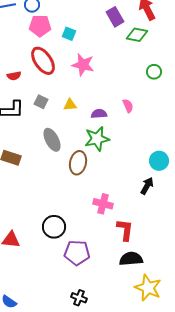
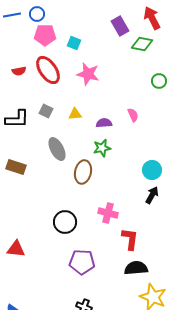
red semicircle: (14, 76) -> (19, 71), moved
green star: (97, 139) -> (102, 148), size x0.7
cyan circle: (159, 161) -> (152, 170), moved
black circle: (54, 227) -> (65, 222), moved

